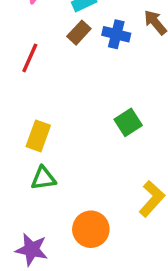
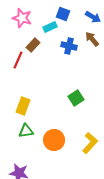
brown rectangle: (79, 33) -> (33, 45), moved
orange circle: (91, 229) -> (54, 140), moved

